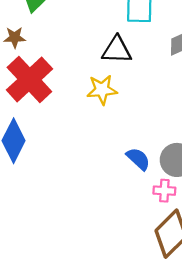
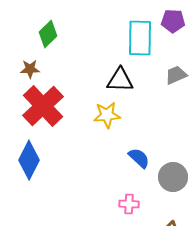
blue semicircle: (138, 159) -> (139, 158), moved
pink cross: (164, 191) -> (129, 204), moved

